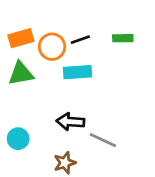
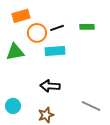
orange rectangle: (21, 38) -> (21, 16), moved
cyan circle: (18, 139) -> (13, 106), moved
gray line: (103, 140) -> (91, 106), moved

